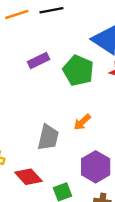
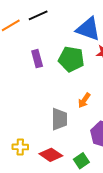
purple rectangle: (39, 60) -> (37, 59), turned -66

